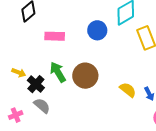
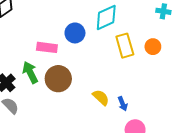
pink rectangle: (55, 36) -> (47, 47), moved

